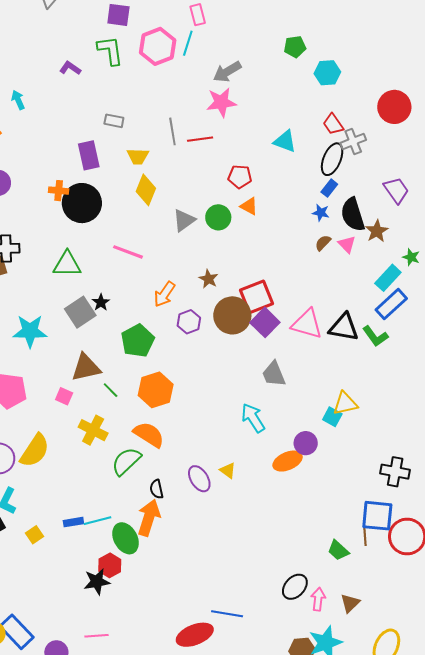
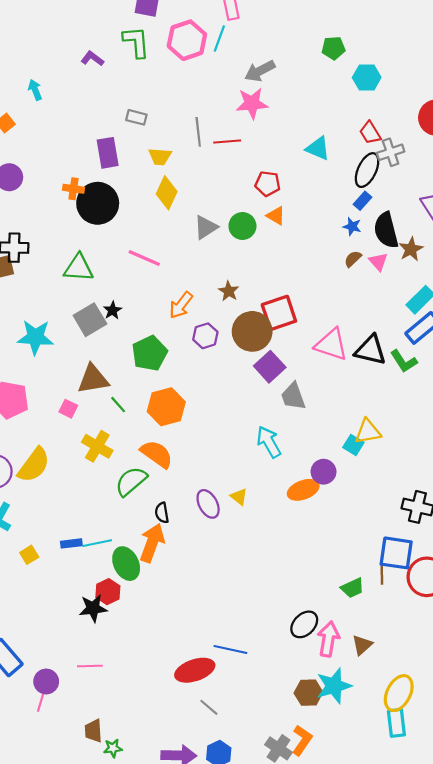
purple square: (265, 322) -> (270, 367), moved
green trapezoid: (338, 550) -> (352, 588), turned -70
pink arrow: (318, 599) -> (328, 639), size x1.4

